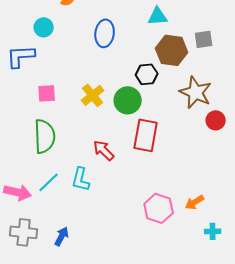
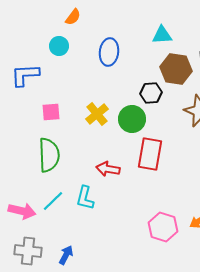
cyan circle: (44, 27) -> (59, 46), moved
red arrow: (104, 150) -> (108, 169), turned -35

